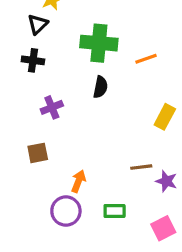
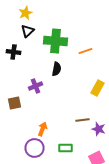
black triangle: (38, 24) -> (28, 31), moved
purple cross: (52, 107) -> (36, 86), moved
brown square: (38, 153) -> (15, 103), moved

